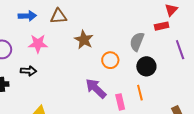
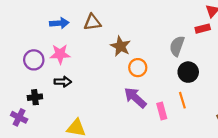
pink star: (38, 44) -> (60, 54), moved
orange circle: (110, 60) -> (138, 68), moved

